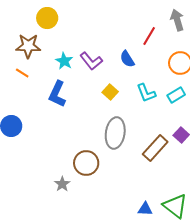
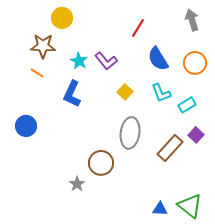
red line: (149, 36) -> (138, 28), moved
blue semicircle: (127, 59) -> (158, 59), moved, size x1.4
cyan rectangle: (176, 95) -> (187, 105), moved

